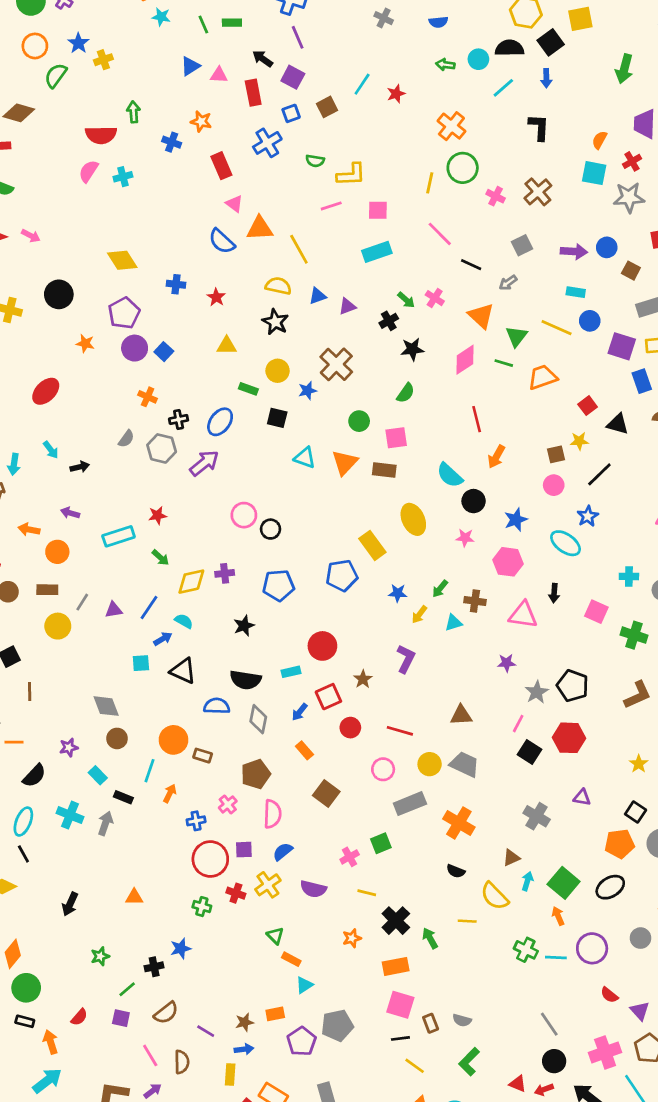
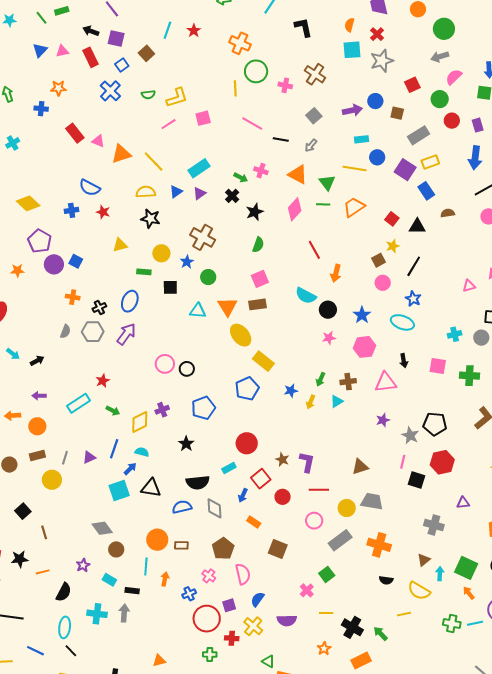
red rectangle: (221, 166) -> (75, 133), moved
blue semicircle: (222, 241) -> (90, 188), moved
cyan rectangle: (377, 252) -> (199, 168), moved
purple square: (622, 346) -> (405, 170), turned 30
green circle: (359, 421) -> (208, 277), moved
yellow ellipse: (413, 519) -> (241, 335), moved
purple L-shape: (406, 659) -> (307, 462), moved
cyan square: (141, 663) -> (119, 491), size x1.5

